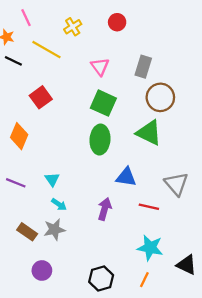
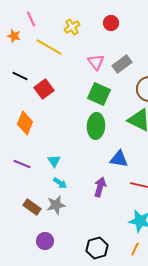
black line: (13, 61) -> (20, 76), moved
gray rectangle: (143, 67) -> (122, 64), moved, turned 36

